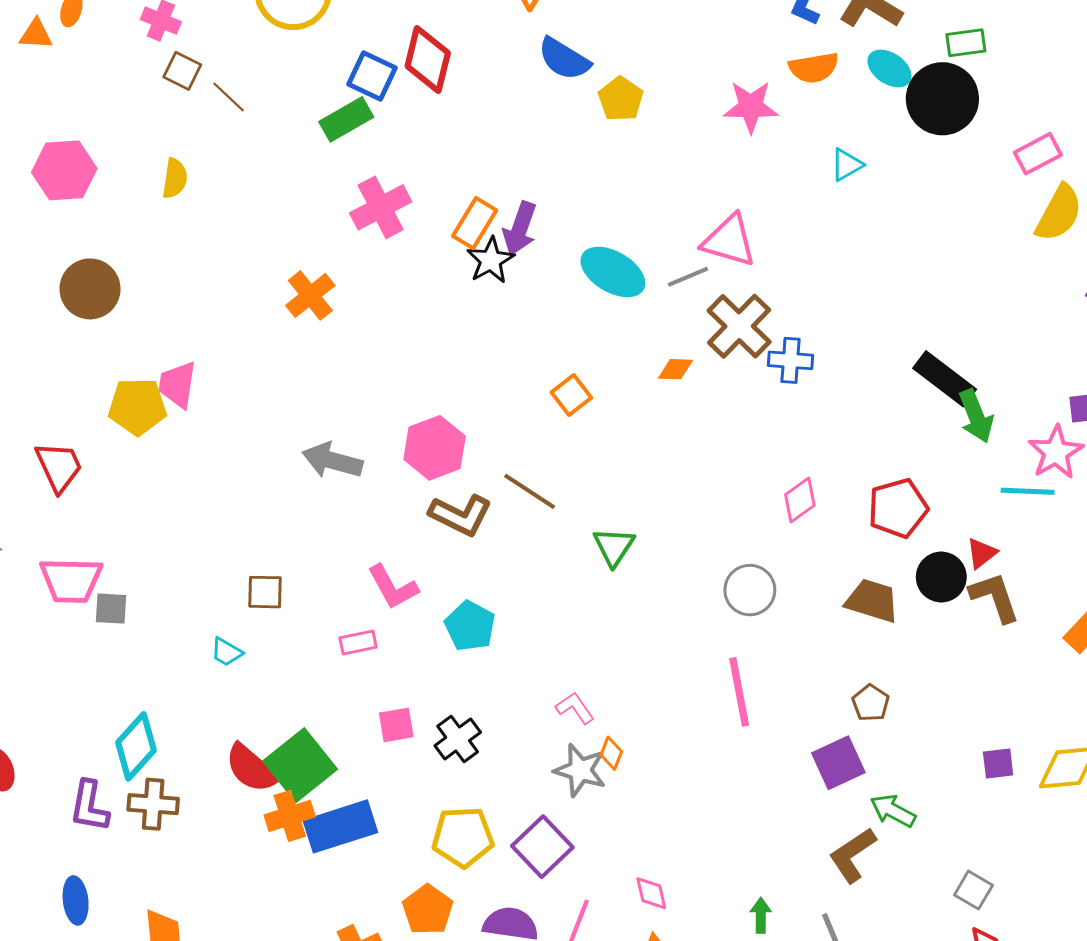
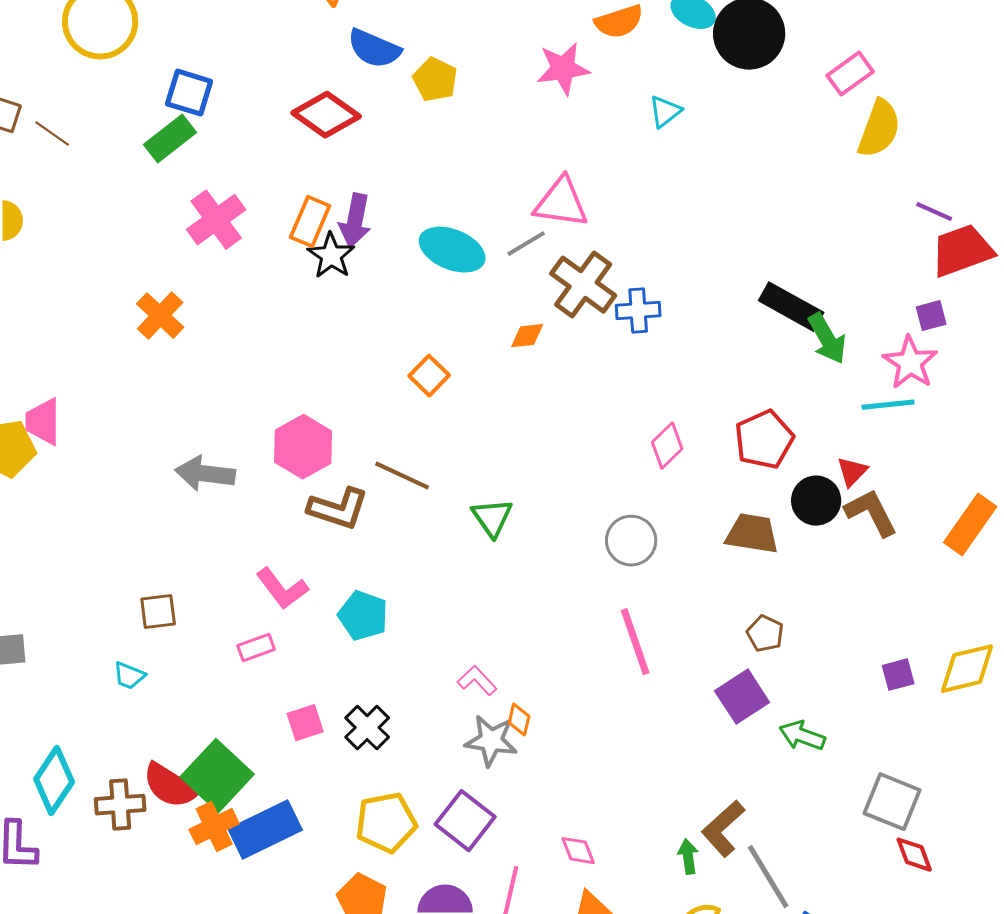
red diamond: (428, 60) -> (326, 115), moved, turned -60
brown cross: (153, 804) -> (120, 805), moved
brown L-shape: (853, 855) -> (723, 829), moved
gray square: (973, 890) -> (892, 802), size x1.5

